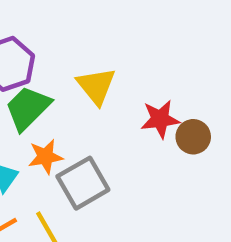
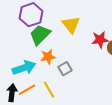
gray square: (83, 183) -> (65, 69), size x0.6

